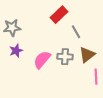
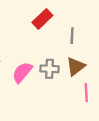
gray line: (76, 32) -> (72, 36), moved, turned 32

